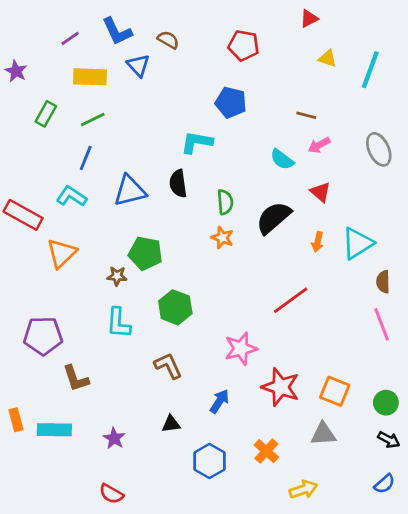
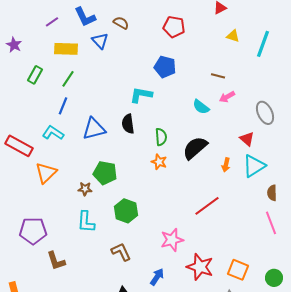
green line: (93, 120) -> (68, 79), turned -30
gray ellipse: (379, 149) -> (265, 113), moved
red triangle: (320, 192) -> (247, 139), moved

